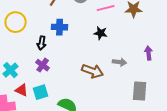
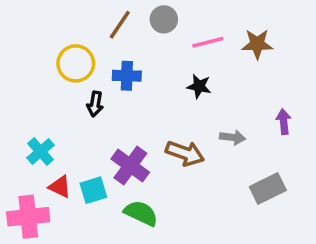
yellow circle: (16, 22) -> (76, 63), moved
purple cross: (43, 65) -> (130, 166), moved, size x1.5
gray rectangle: (140, 91) -> (268, 188), turned 60

